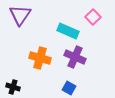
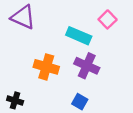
purple triangle: (20, 15) -> (23, 17), turned -40

